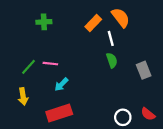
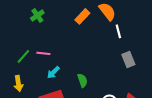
green cross: (44, 22) -> (37, 15), turned -32
white line: (111, 38) -> (118, 31), moved
green semicircle: (112, 60) -> (82, 80), moved

